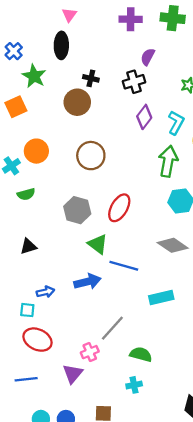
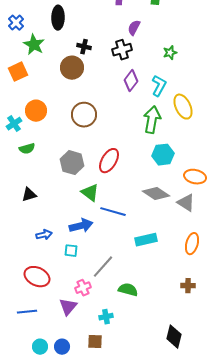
cyan square: (27, 310) -> (71, 251), moved
cyan cross: (134, 385) -> (106, 317), moved

